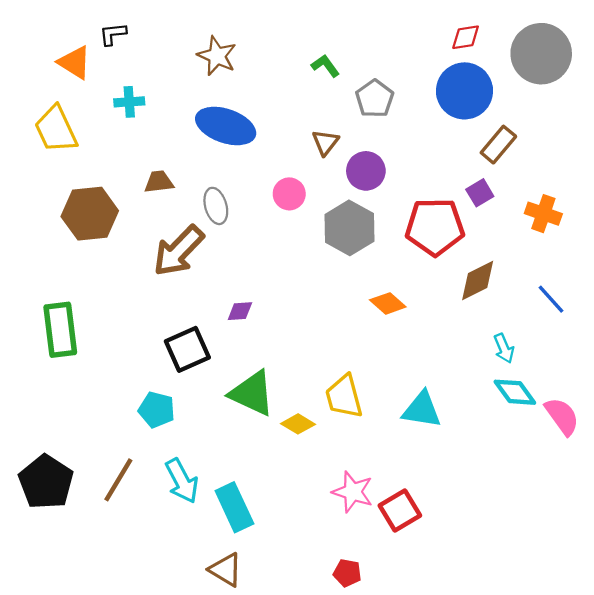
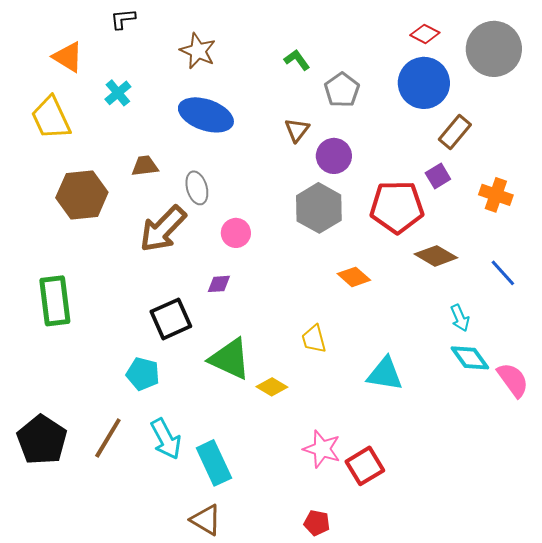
black L-shape: (113, 34) -> (123, 19), moved
red diamond: (466, 37) -> (425, 34), turned 36
cyan cross: (129, 102) -> (118, 93), turned -36
pink circle: (289, 194) -> (236, 233), moved
brown diamond: (478, 280) -> (436, 256), turned 57
yellow trapezoid: (344, 397) -> (314, 339), moved, size x0.7

